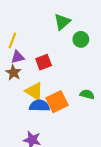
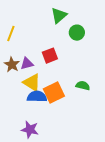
purple triangle: (18, 57) -> (27, 64), moved
red square: (44, 62) -> (50, 56), moved

